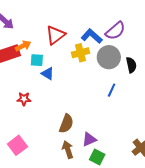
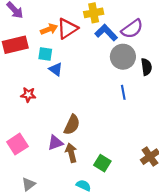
orange arrow: (23, 46) -> (49, 29), moved
yellow cross: (81, 53) -> (94, 13), moved
blue line: (112, 90) -> (123, 92), turned -40
purple triangle: (89, 139) -> (55, 143), moved

